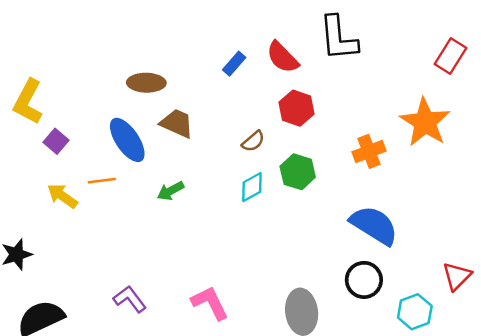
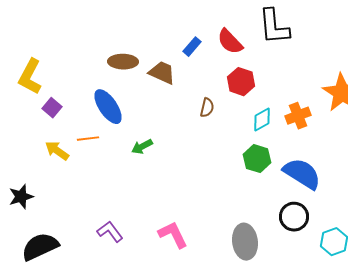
brown trapezoid: (177, 123) -> (162, 73), moved
brown semicircle: (253, 141) -> (207, 108), turned -36
green hexagon: (298, 172) -> (257, 159), moved
cyan diamond: (252, 187) -> (262, 120), moved

